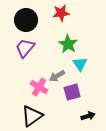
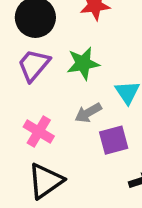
green star: (68, 44) -> (83, 63), moved, turned 30
pink cross: (39, 87) -> (39, 132), moved

